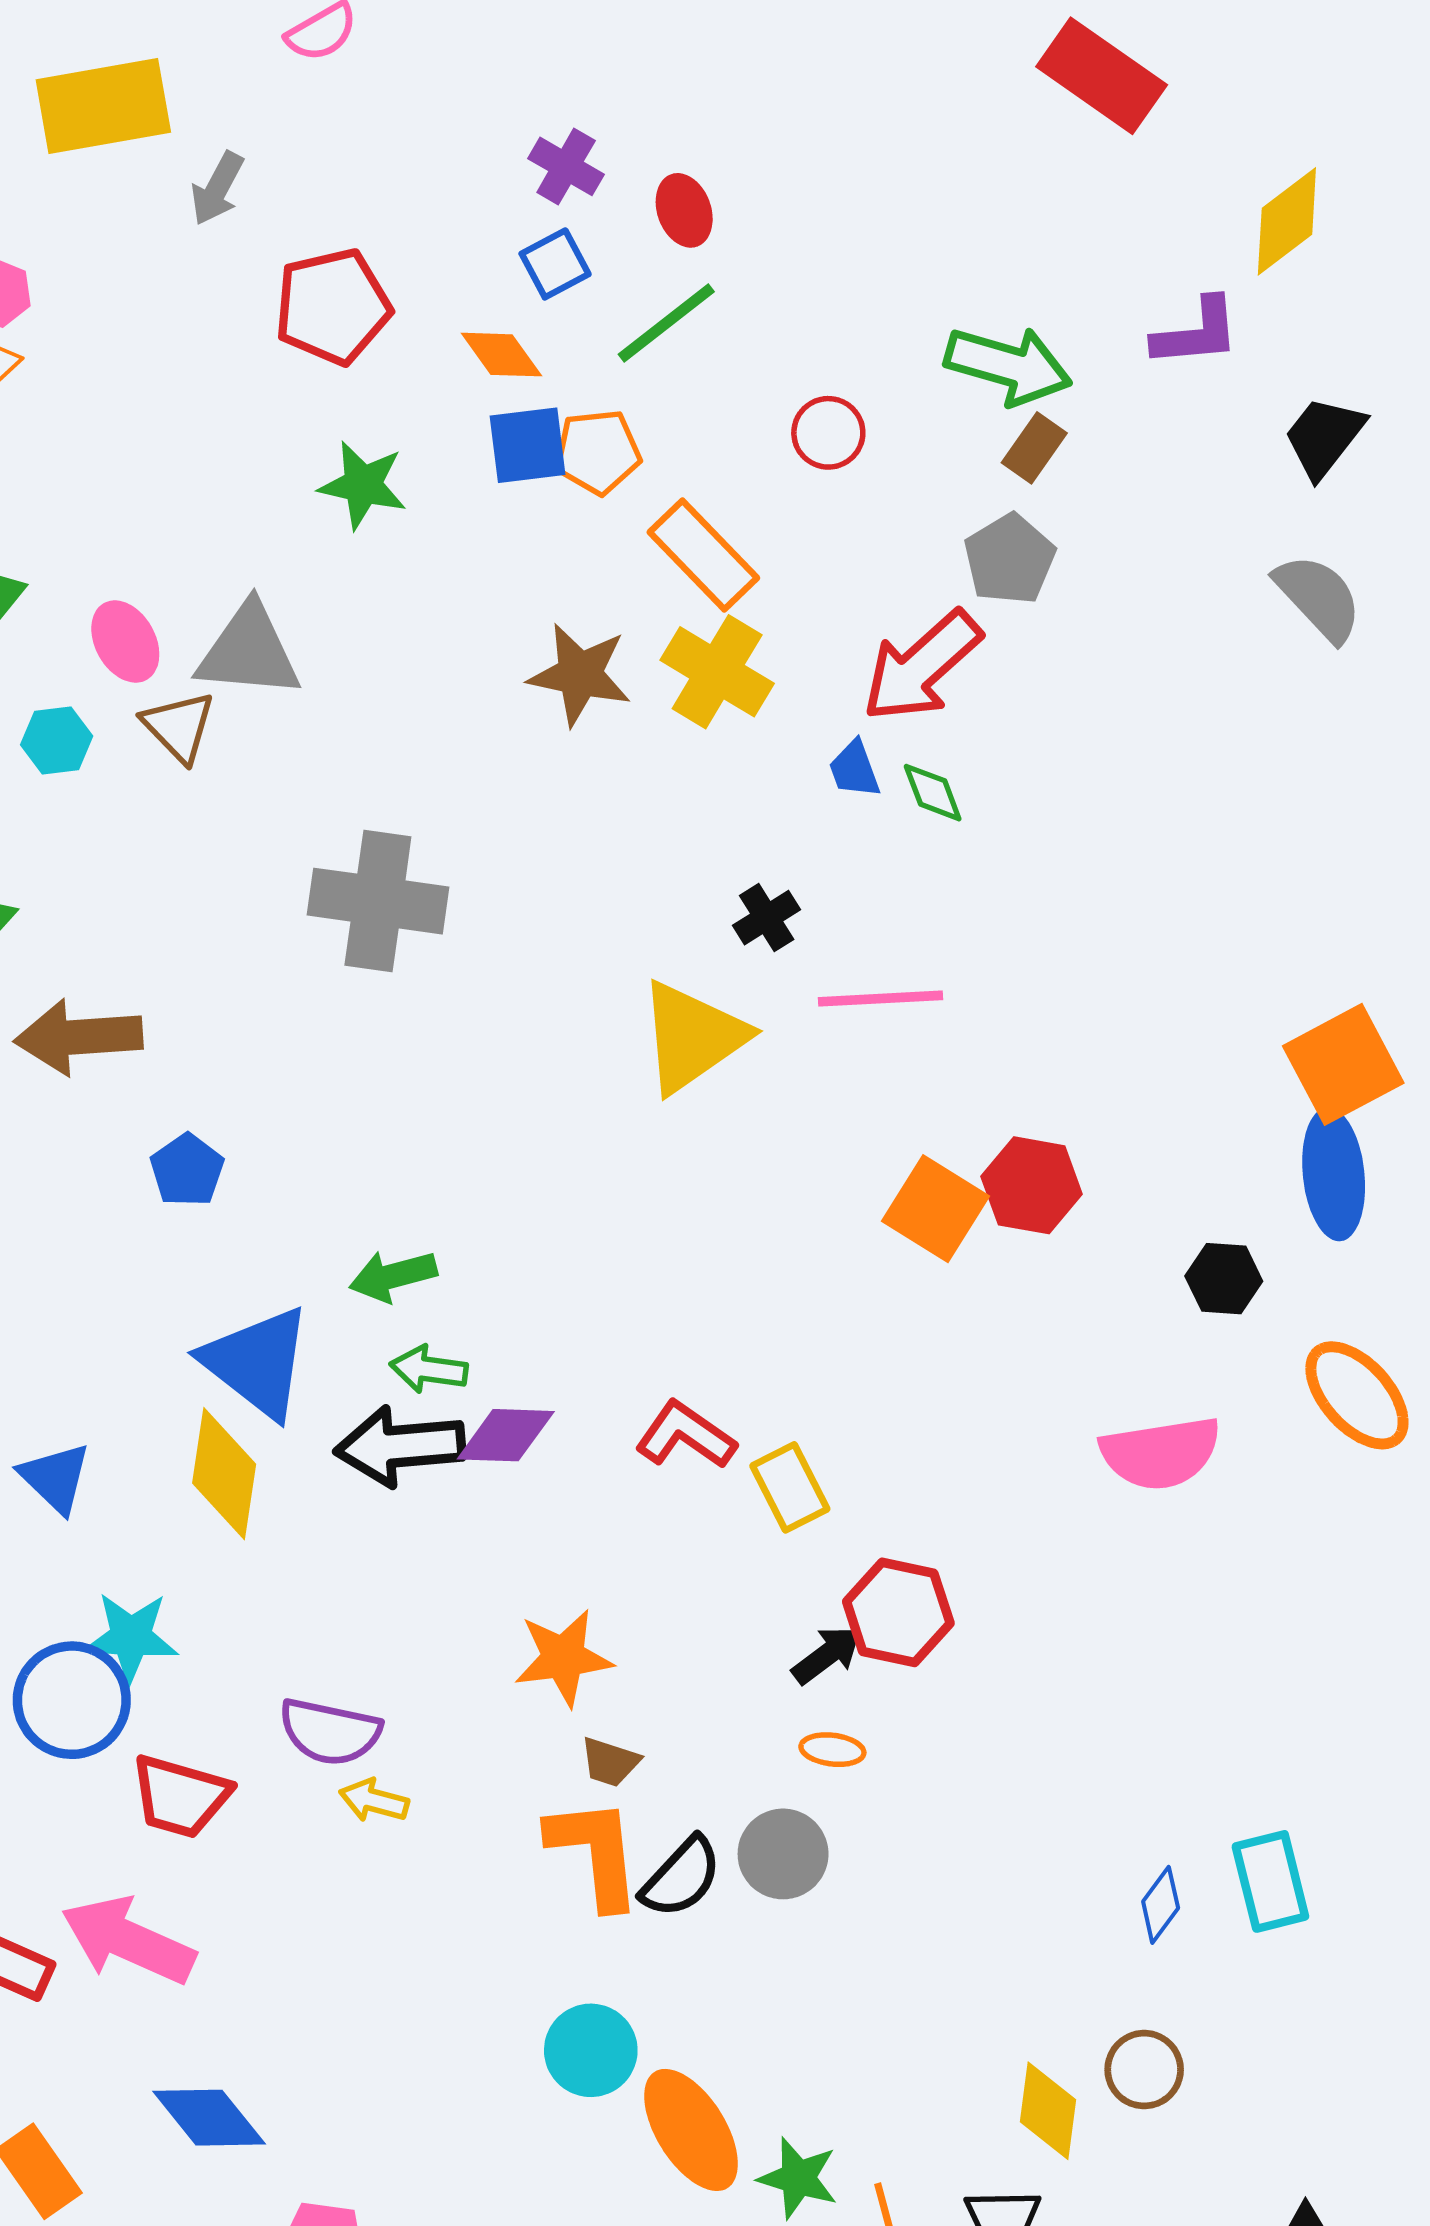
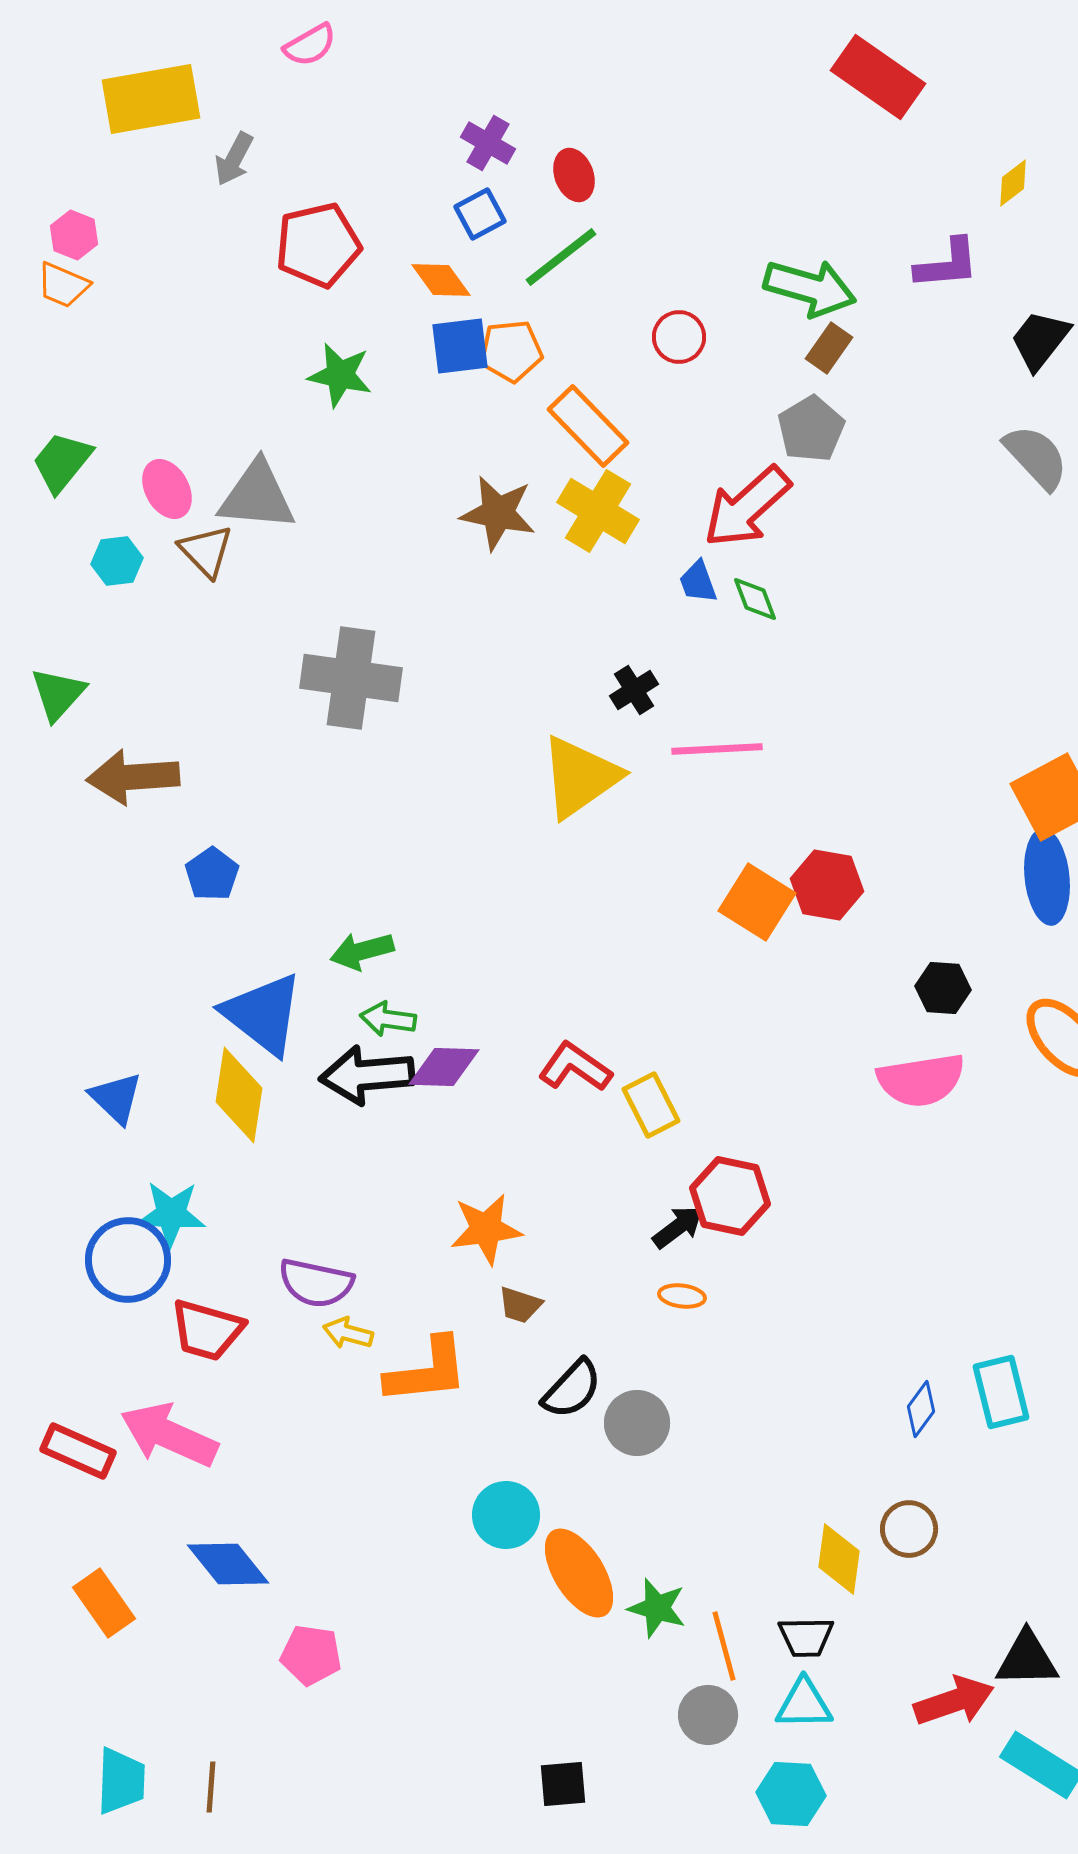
yellow diamond: (1287, 221) -> (1013, 183), size x0.6
black hexagon: (1224, 1279) -> (943, 988), moved
orange L-shape: (595, 1853) -> (427, 1371), moved, turned 90
gray circle: (783, 1854) -> (637, 1423), moved

